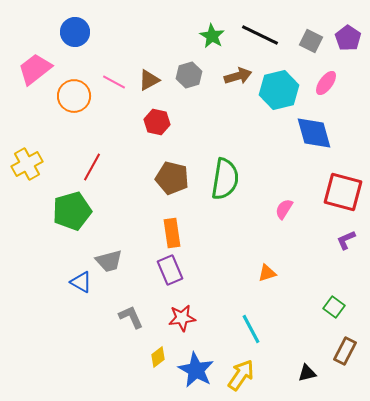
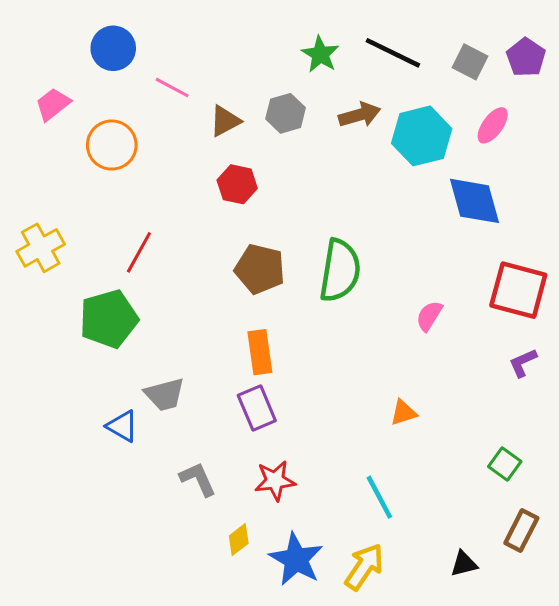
pink trapezoid: (35, 69) -> (53, 104), size x0.7
pink line: (114, 82) -> (172, 88), moved

